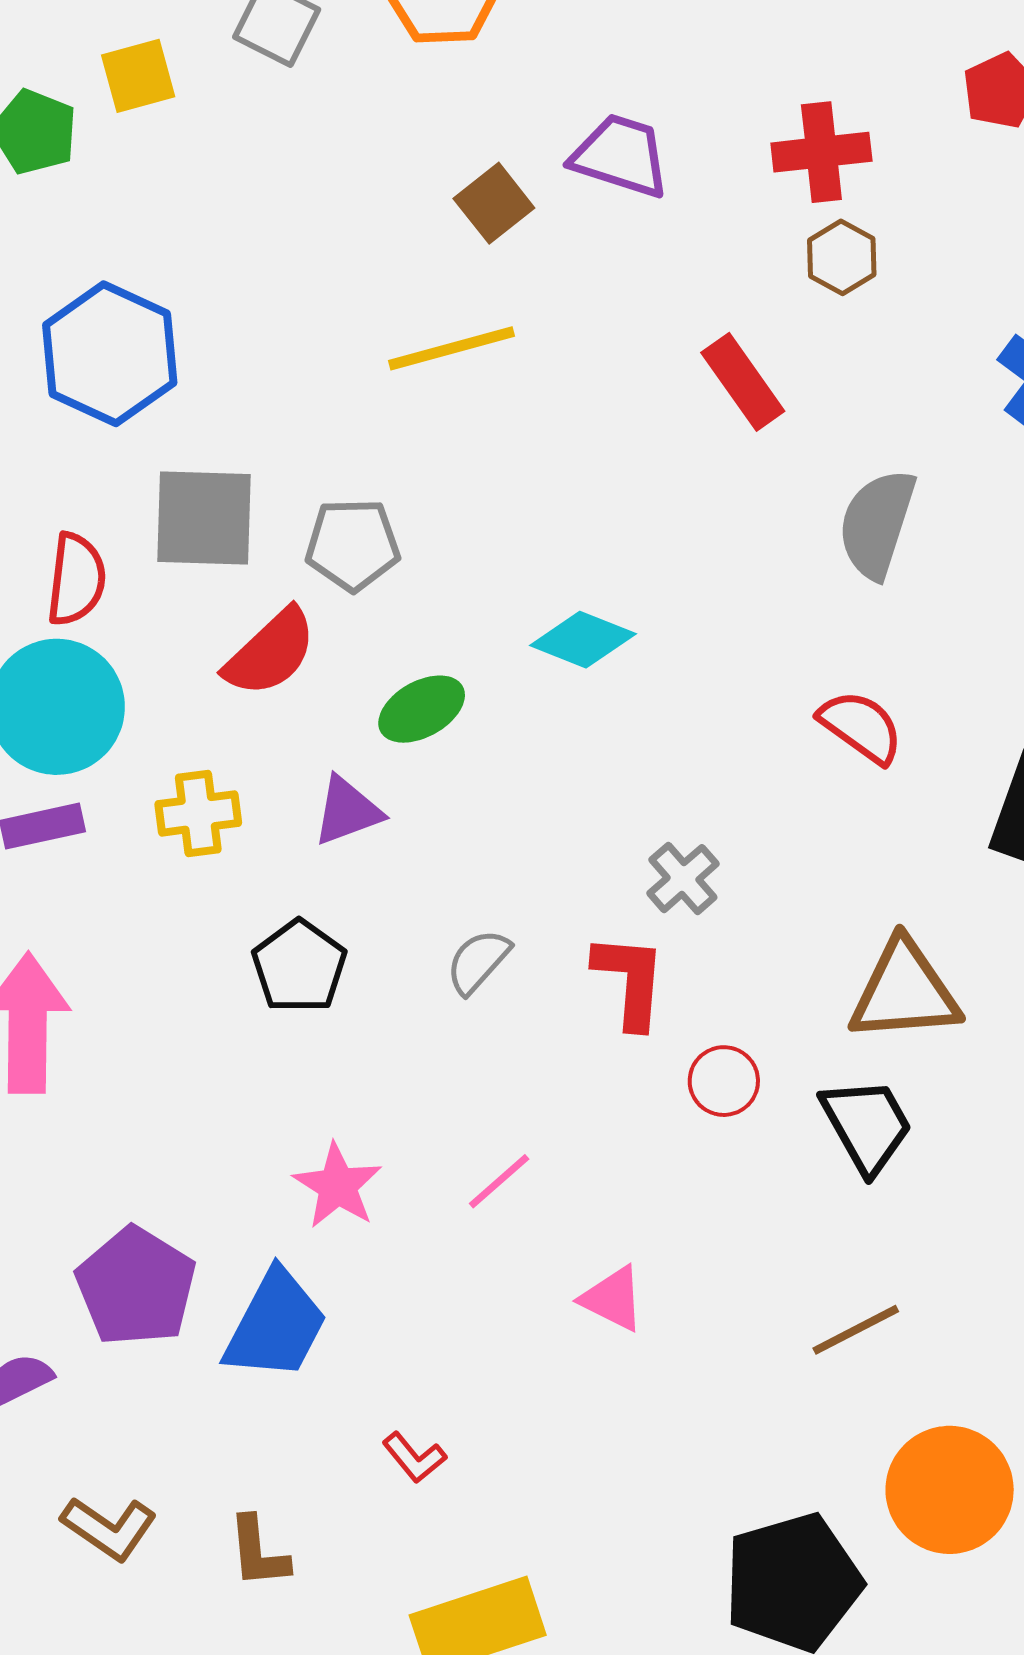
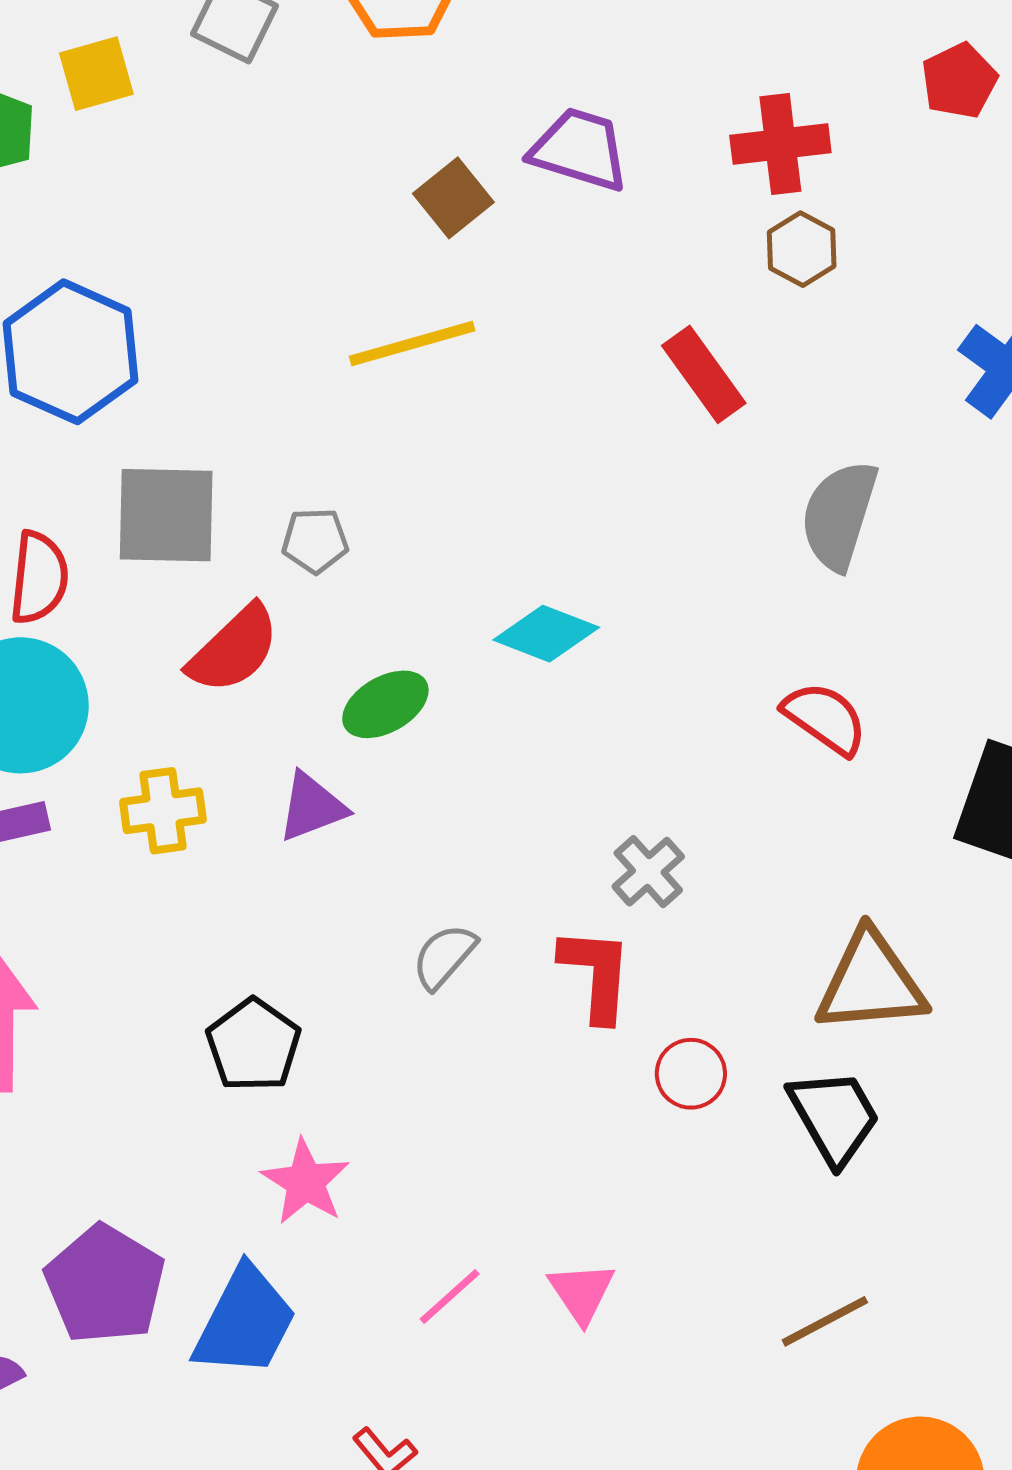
gray pentagon: (353, 545) -> (315, 541), size x0.7
black pentagon: (299, 966) -> (253, 1045), moved
pink line: (499, 1181) -> (450, 1297), moved
pink triangle: (613, 1299) -> (582, 1292), turned 30

